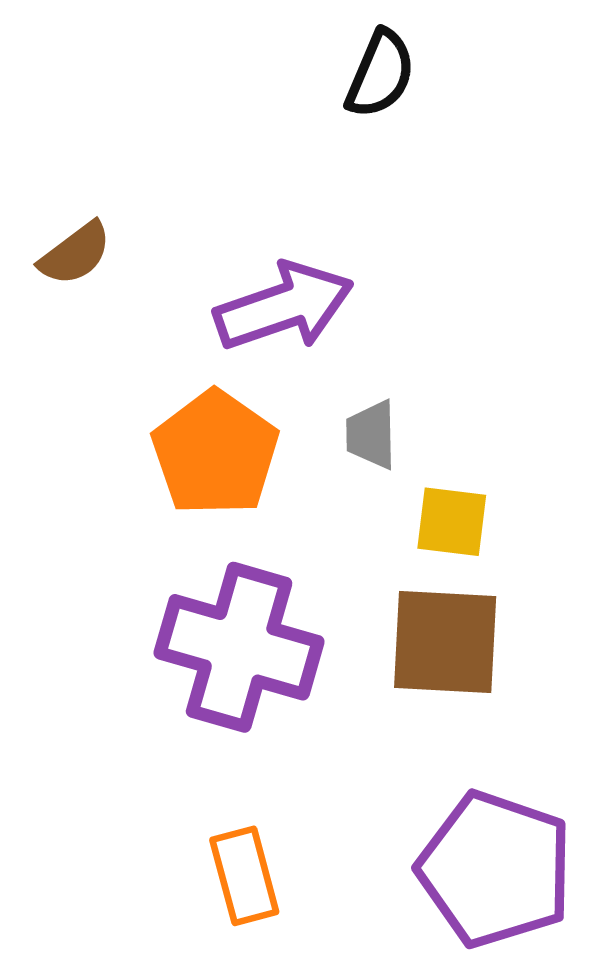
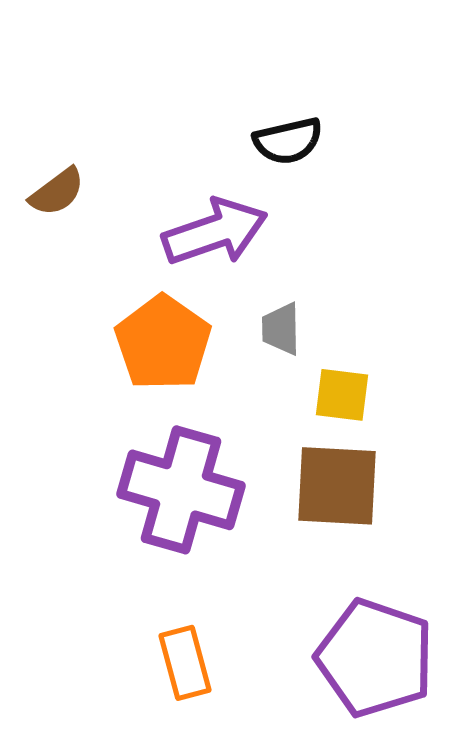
black semicircle: (380, 74) -> (288, 141), moved, turned 54

